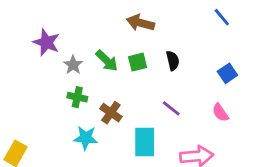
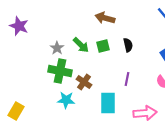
purple star: (46, 42) -> (19, 26), moved
green cross: (77, 97) -> (60, 71), size x1.6
purple line: (171, 108) -> (127, 79), turned 64

